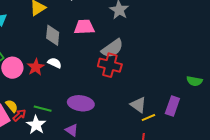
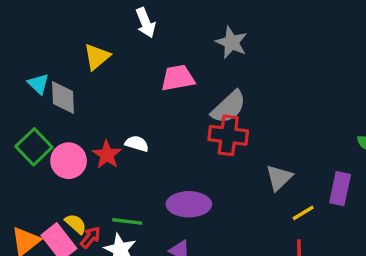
gray diamond: (53, 35) -> (63, 98), moved
gray triangle: (138, 105) -> (279, 178), moved, turned 48

